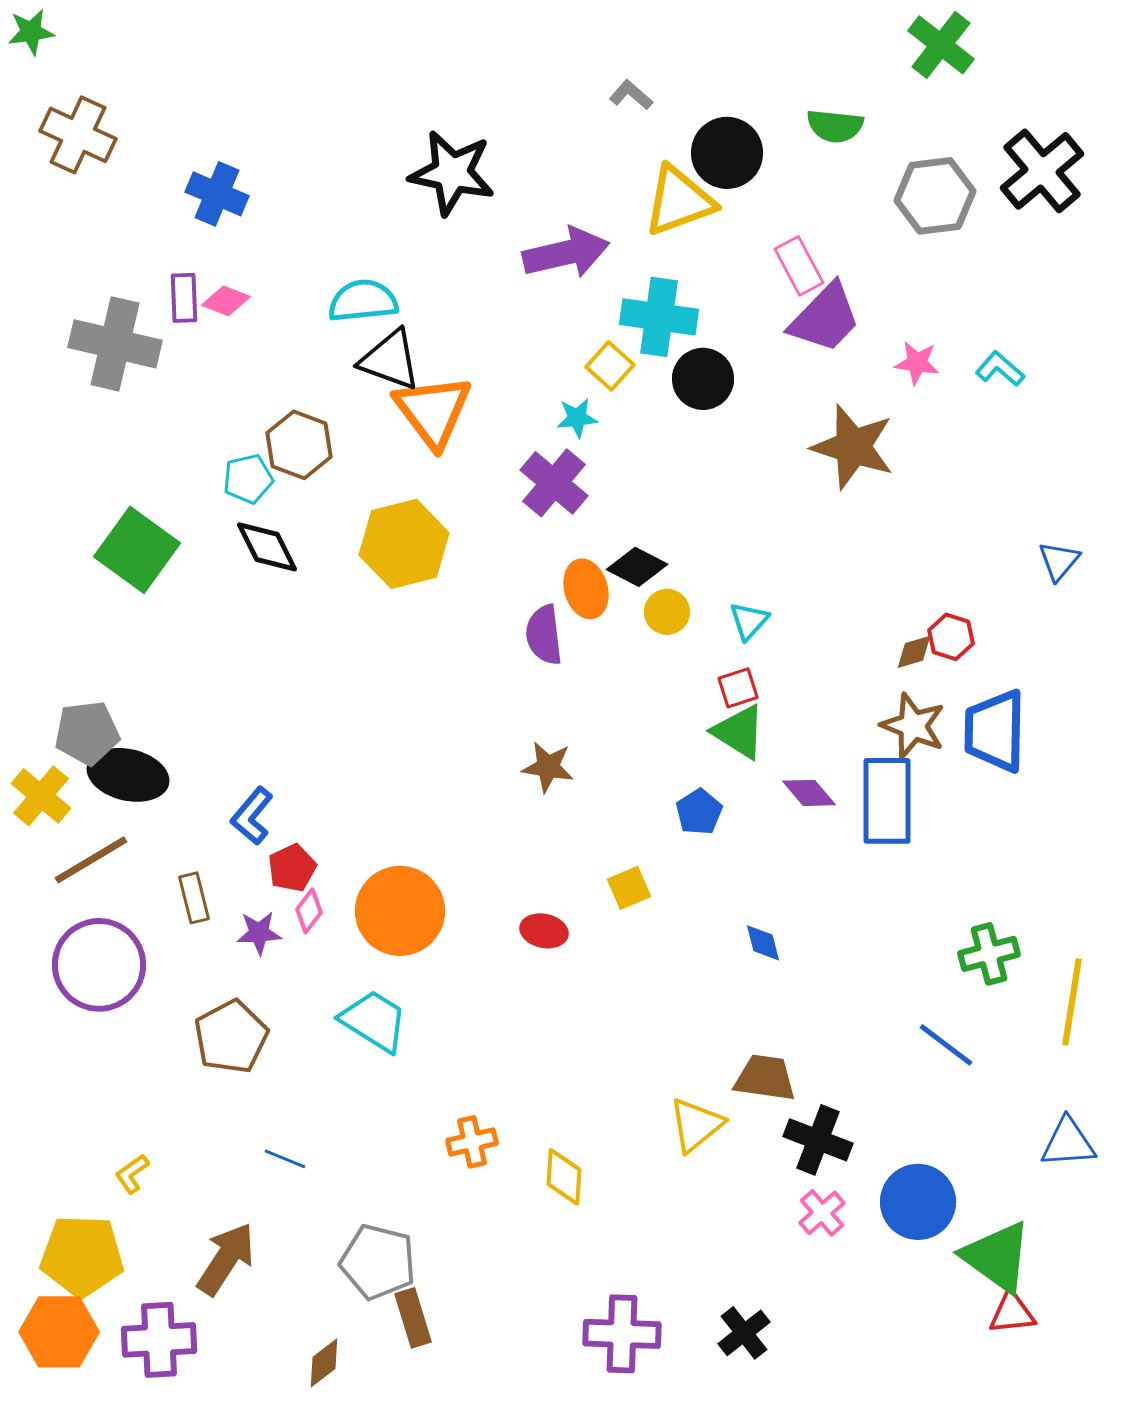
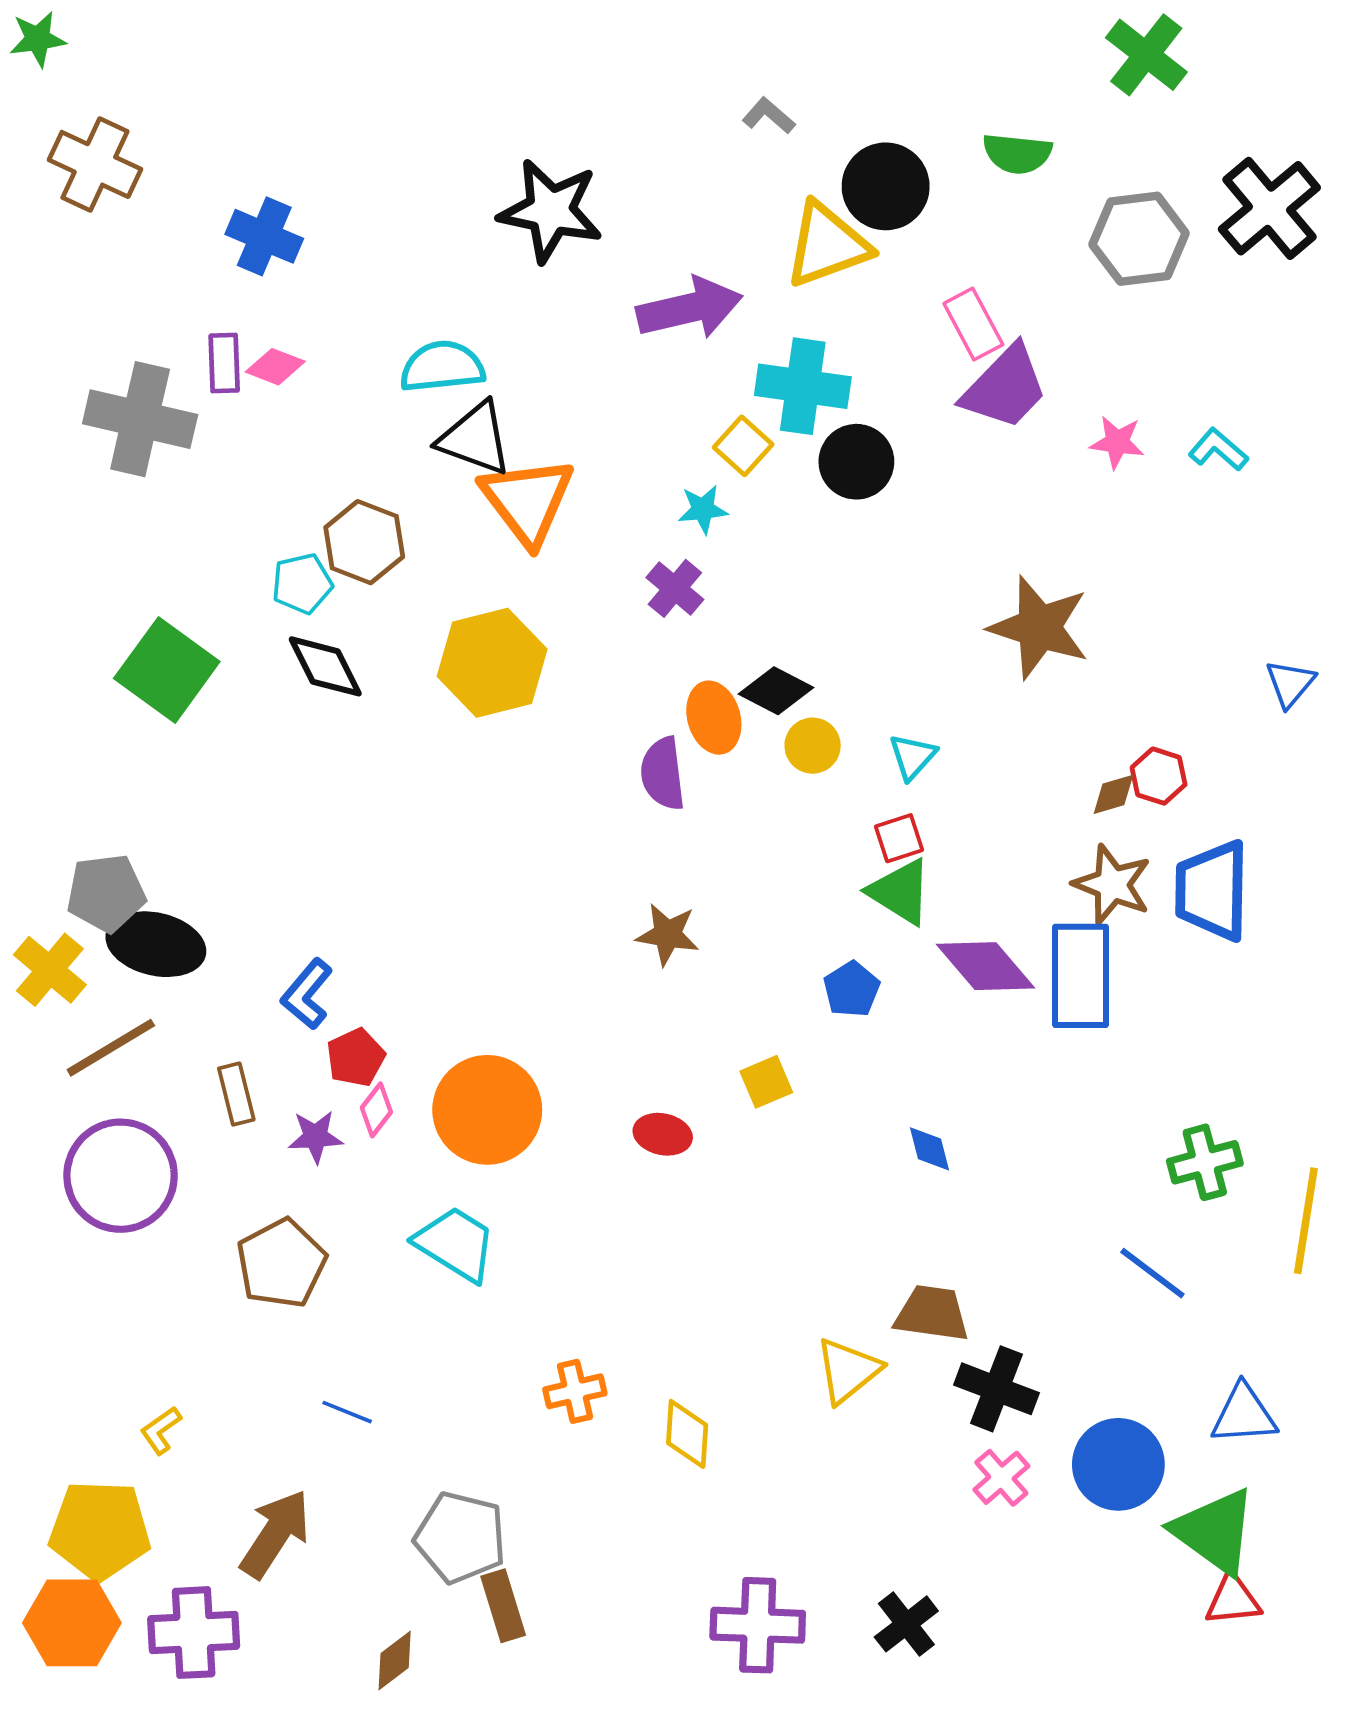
brown star: (853, 447) -> (1039, 627), moved
purple cross: (554, 483) -> (675, 588), size x0.7
purple diamond: (809, 793) -> (986, 966), size x1.5
blue triangle: (1068, 1143) -> (1244, 1414), moved

